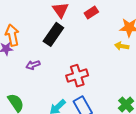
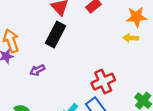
red cross: (77, 76) -> (103, 82), moved

